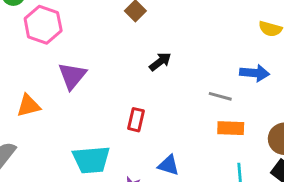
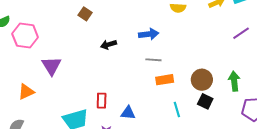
black arrow: (160, 62) -> (109, 45), turned -147
blue arrow: (255, 73) -> (149, 34), moved
red rectangle: (136, 120) -> (102, 101), moved

